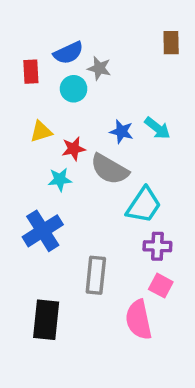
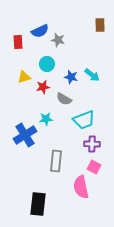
cyan circle: (74, 89) -> (47, 64), moved
gray semicircle: (109, 169) -> (64, 99), size x0.7
cyan star: (60, 179) -> (46, 119), moved
cyan trapezoid: (144, 205) -> (84, 120), turned 35
black rectangle: (46, 320) -> (38, 204), moved

